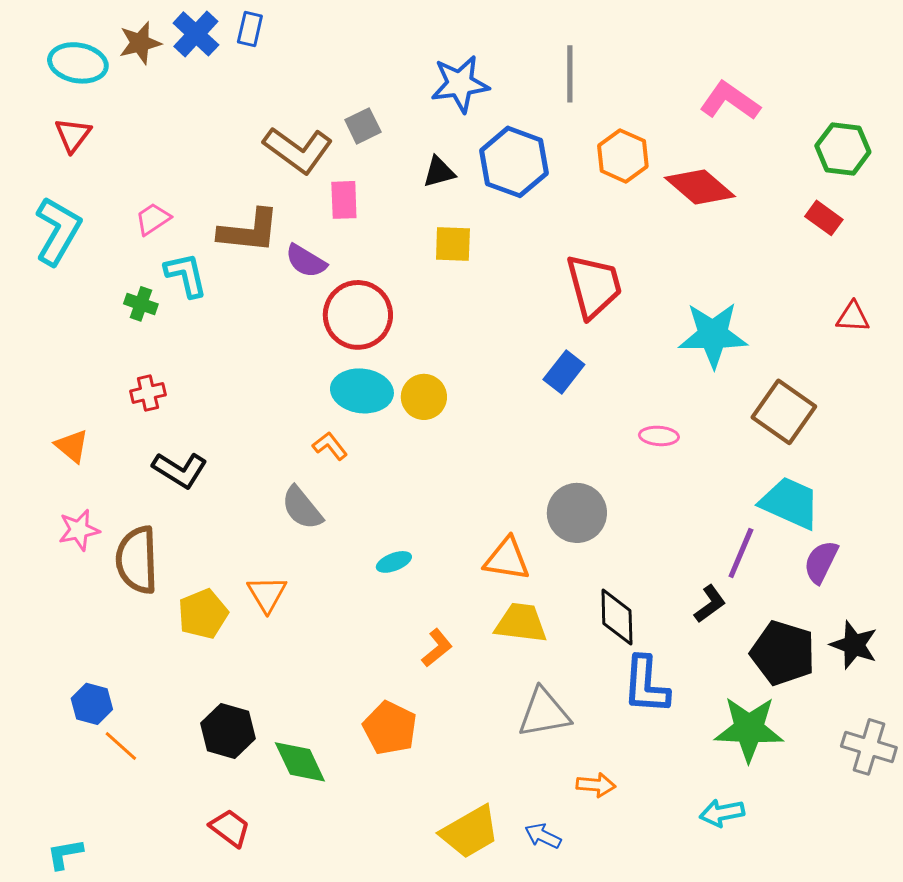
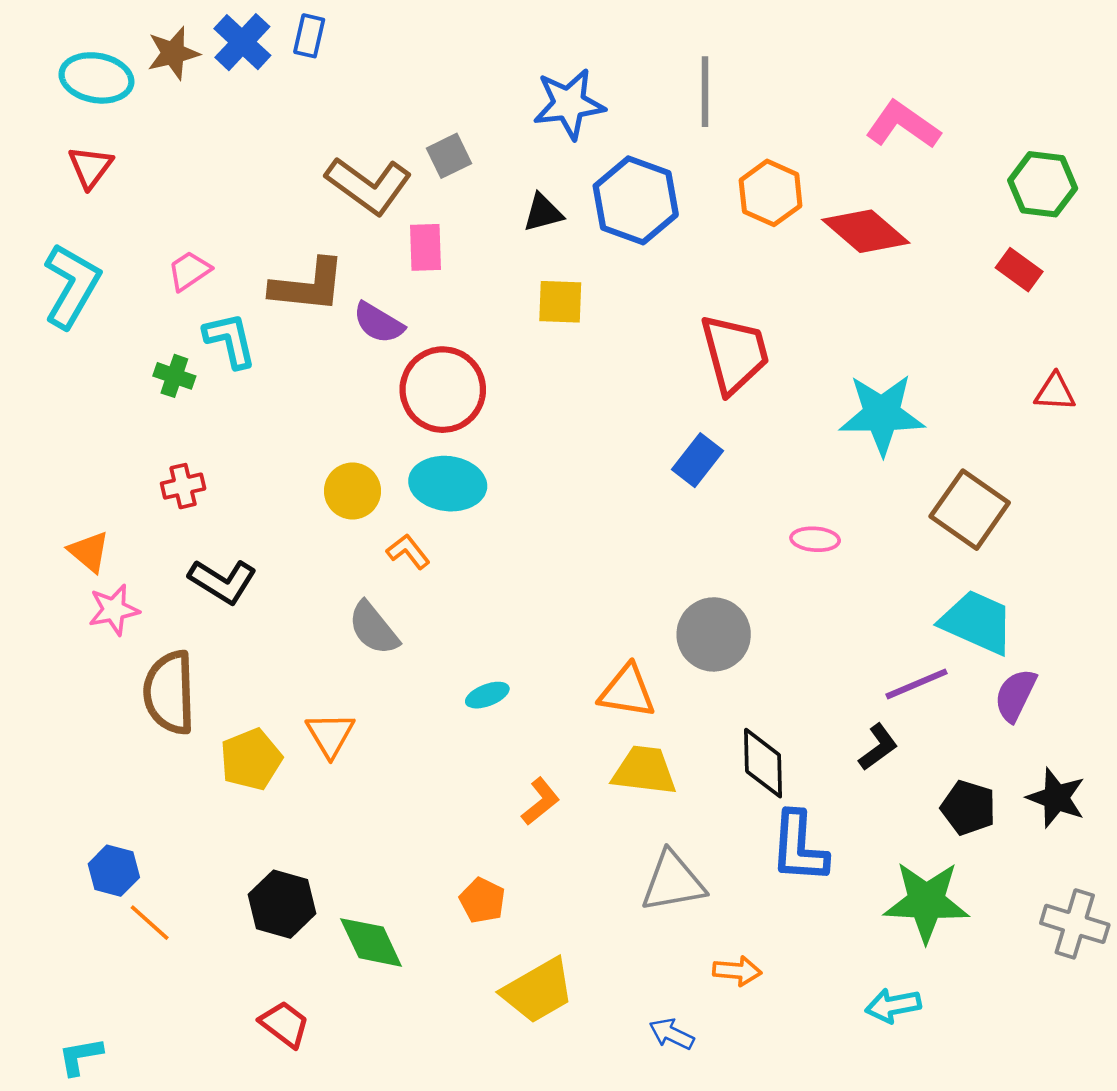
yellow circle: (424, 397) -> (352, 491), moved
pink star: (79, 530) -> (114, 610), moved
purple line: (741, 553) -> (916, 684), turned 44
black pentagon: (783, 653) -> (968, 808), size x0.7
orange pentagon: (390, 728) -> (482, 900), size x0.7
yellow trapezoid: (470, 832) -> (538, 991), moved

